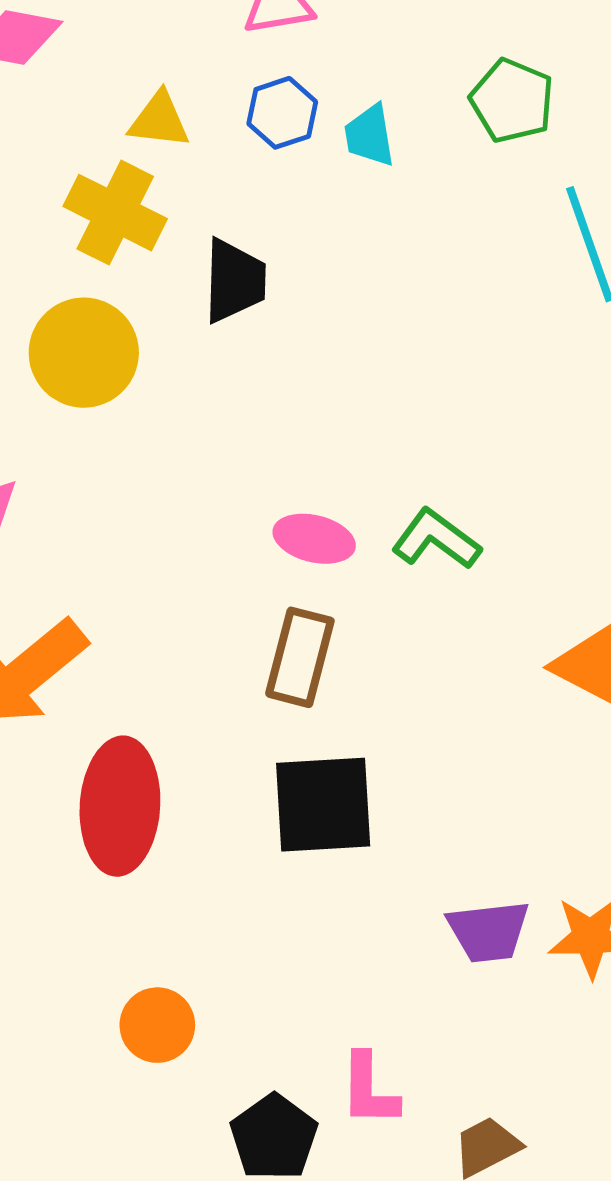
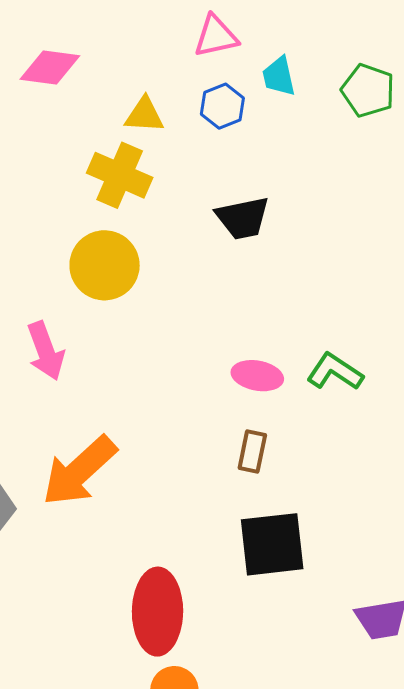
cyan trapezoid: (370, 136) -> (279, 76), moved
black trapezoid: (234, 281) -> (243, 218), moved, turned 80
brown rectangle: (300, 657) -> (252, 451), size x0.7
red ellipse: (120, 806) -> (158, 612), moved

